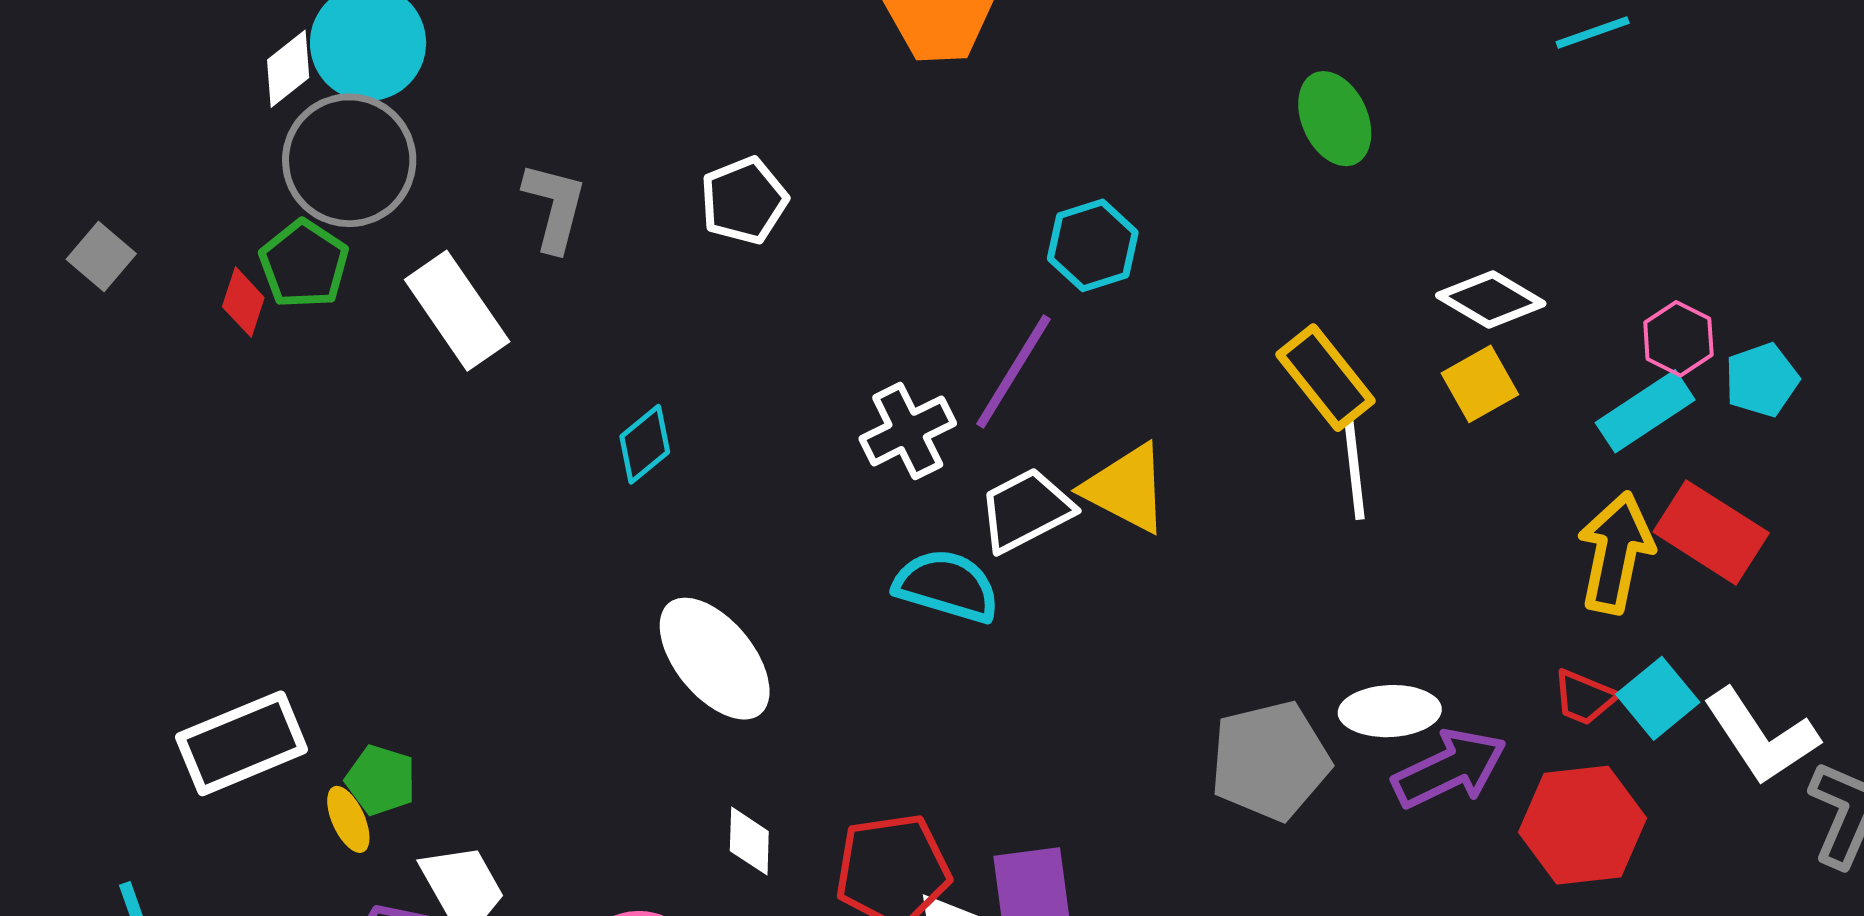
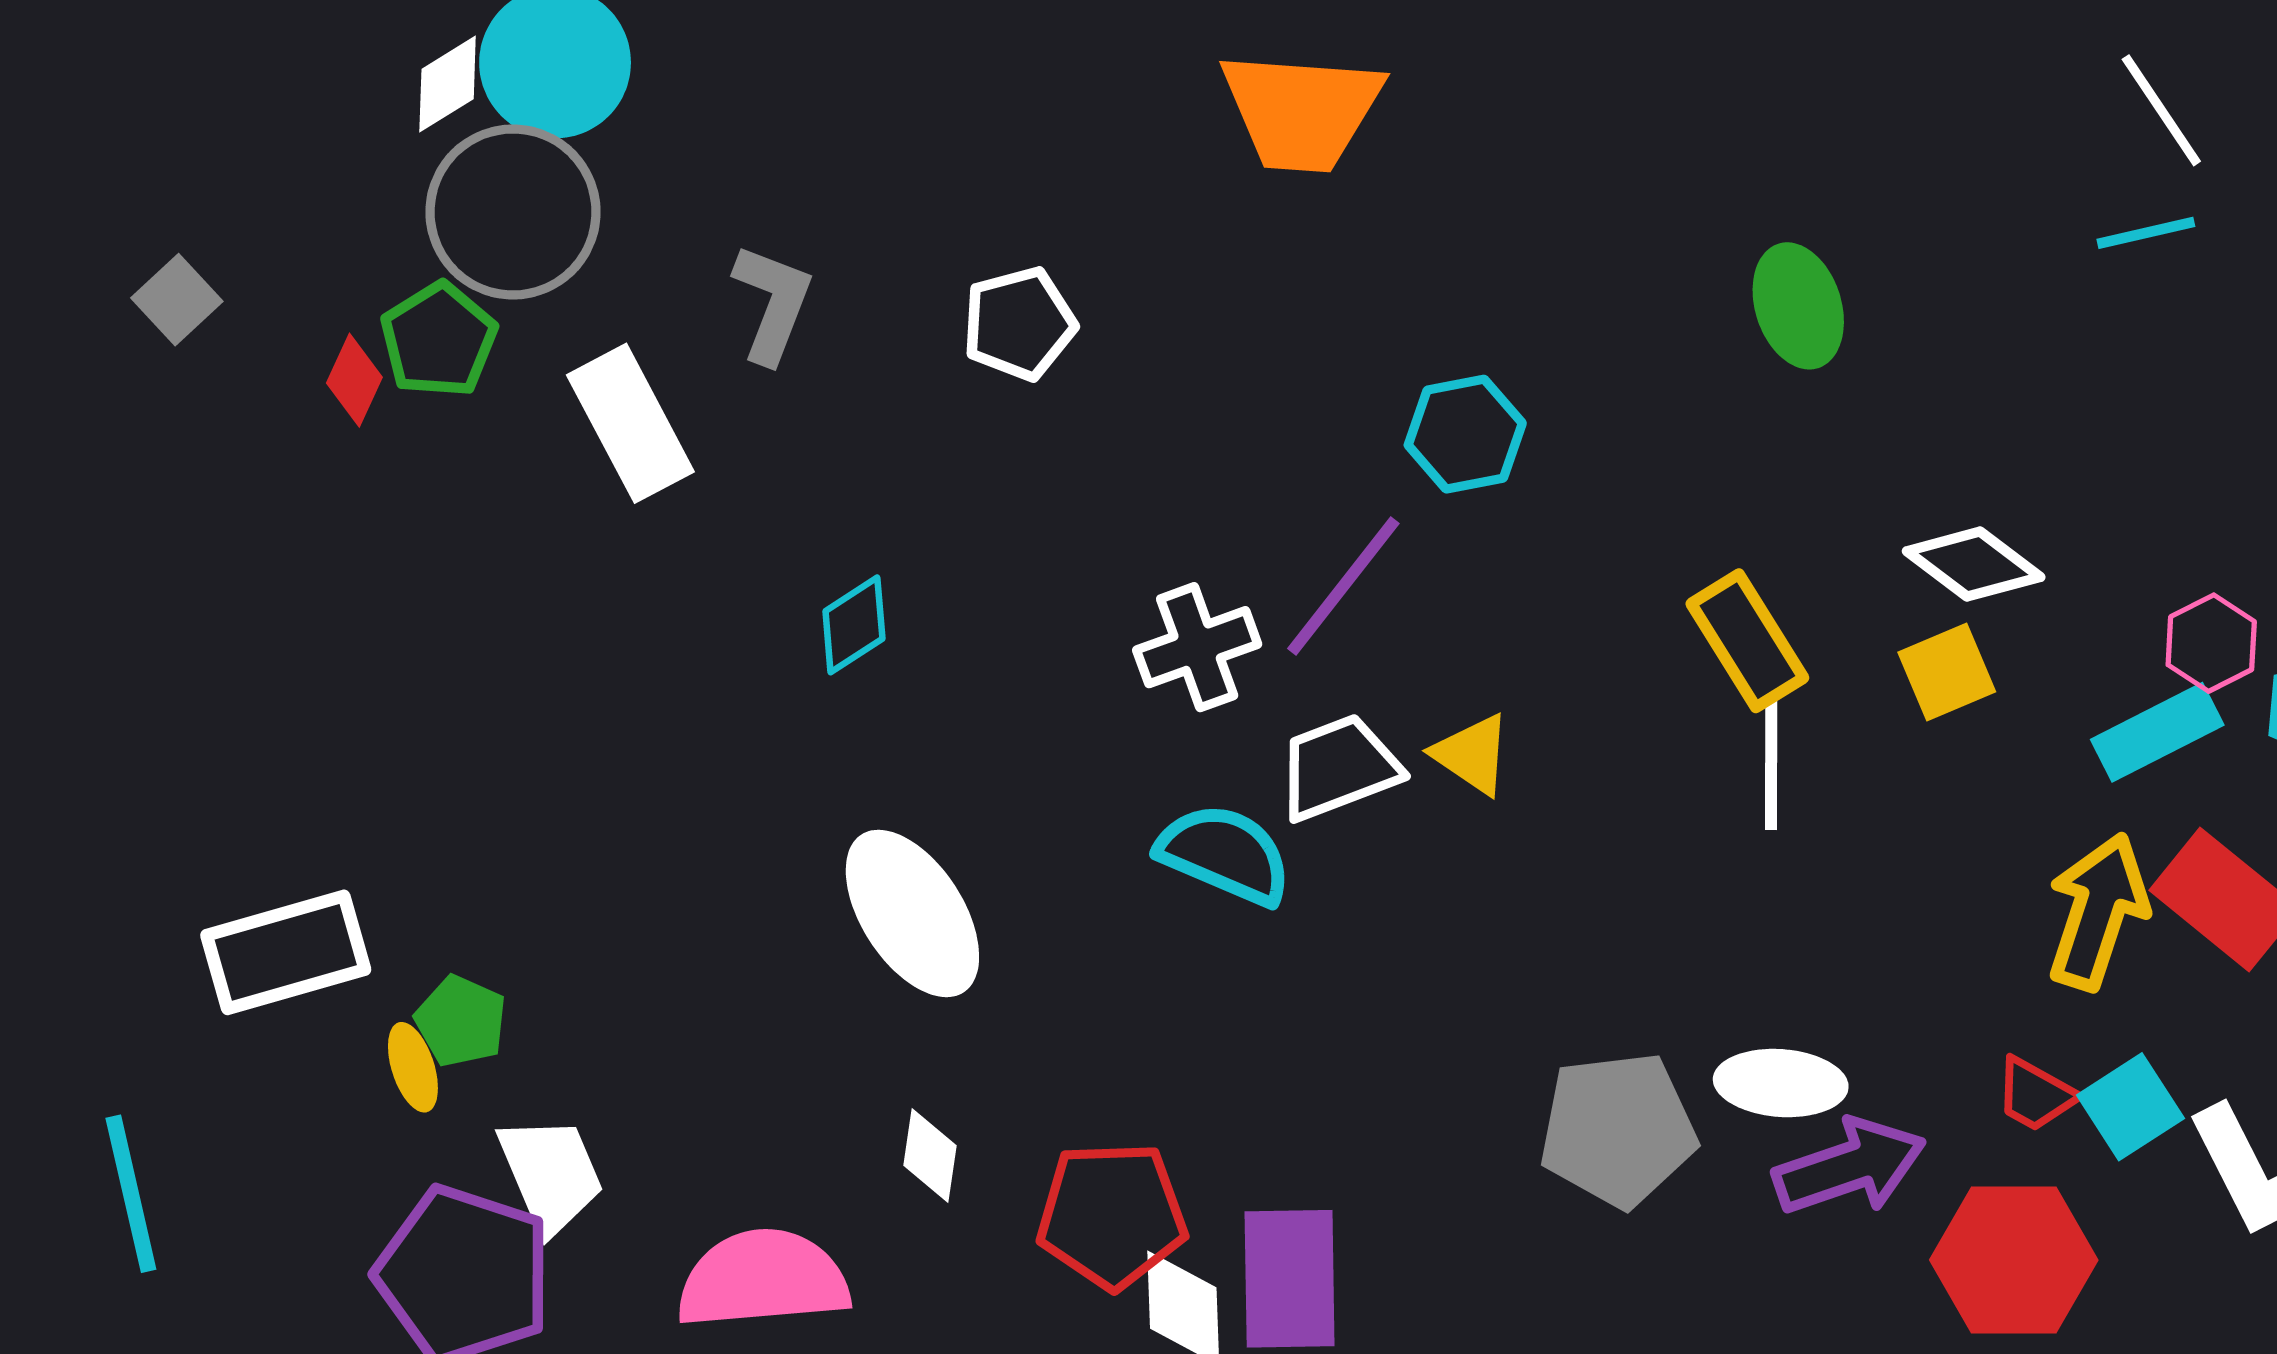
yellow triangle: (1126, 488) -> (1472, 754), size x0.7

